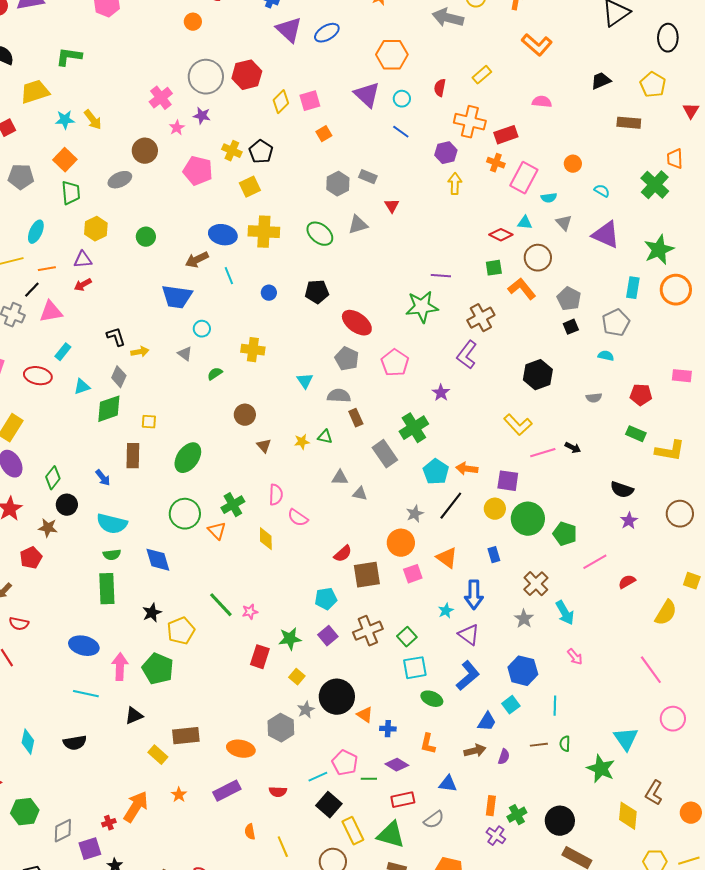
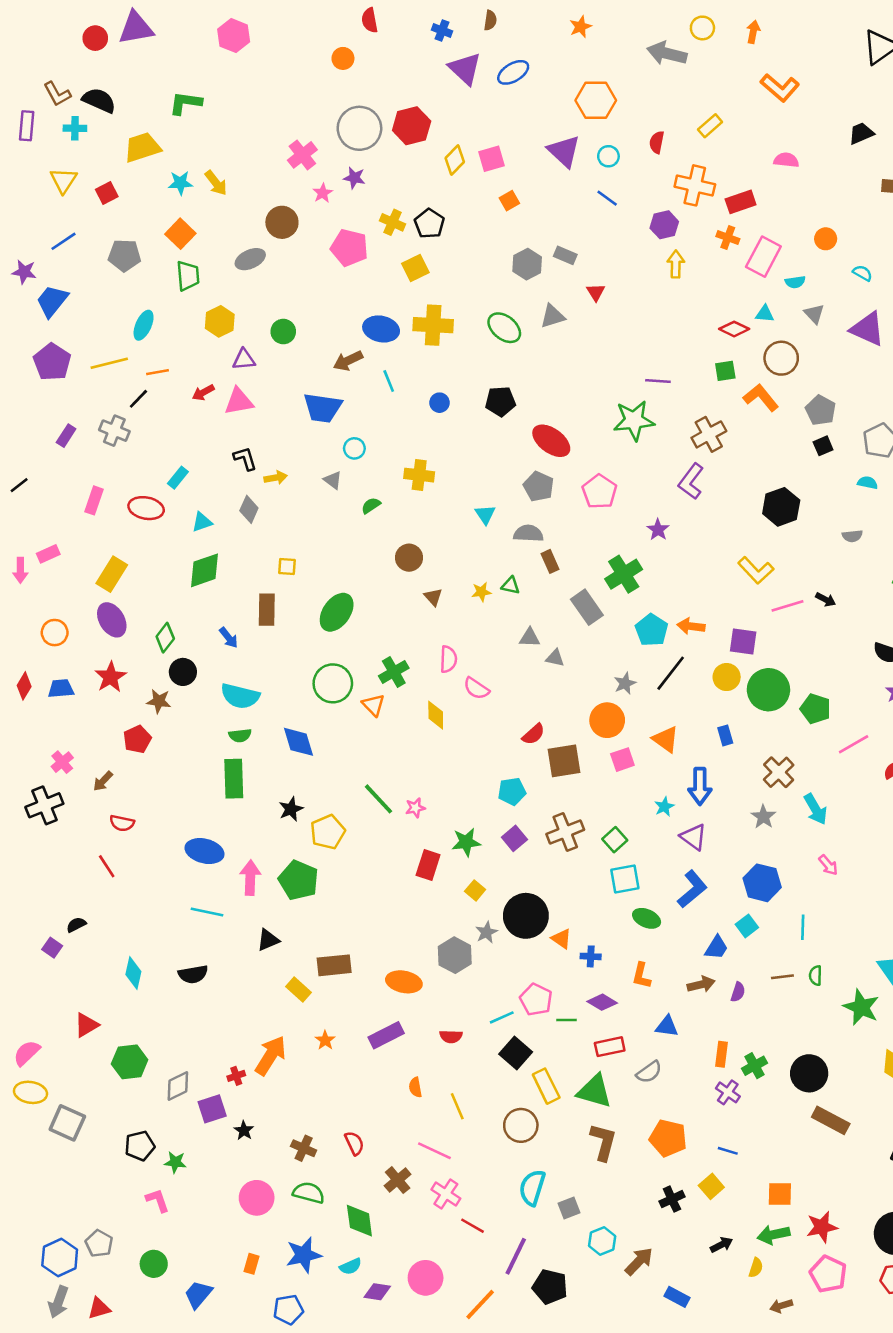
purple triangle: (83, 260) -> (244, 359), moved
pink triangle: (51, 312) -> (239, 401), moved
green diamond: (109, 409) -> (205, 570), moved

